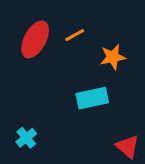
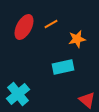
cyan cross: (26, 138) -> (18, 94), size x1.6

